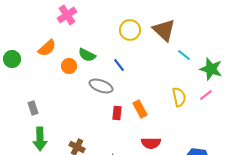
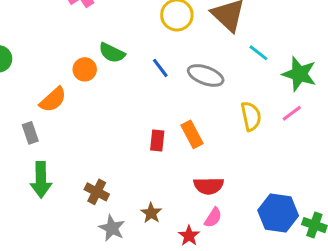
orange semicircle: (47, 48) -> (53, 100), moved
gray ellipse: (101, 86) -> (206, 75), moved

